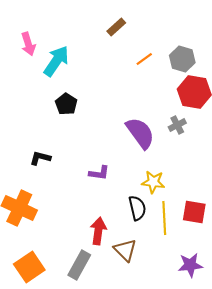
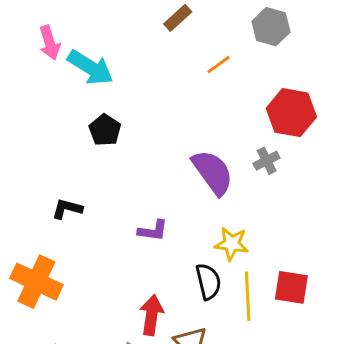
gray hexagon: (182, 59) -> (271, 27), moved
cyan arrow: (56, 61) -> (90, 67), turned 88

